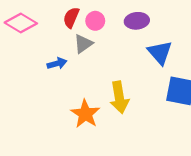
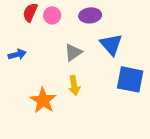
gray triangle: (83, 44) -> (73, 52), moved
yellow arrow: (119, 97) -> (74, 85), size x0.7

